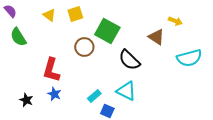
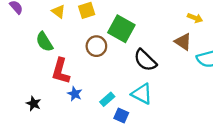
green semicircle: (18, 37) -> (44, 42), moved
brown triangle: (156, 37) -> (183, 42), moved
blue star: (54, 94) -> (75, 94), moved

